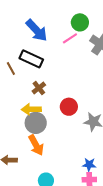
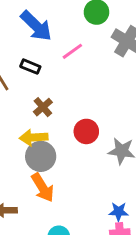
pink line: (70, 38) -> (72, 51), moved
black rectangle: (31, 59) -> (30, 67), size x0.6

